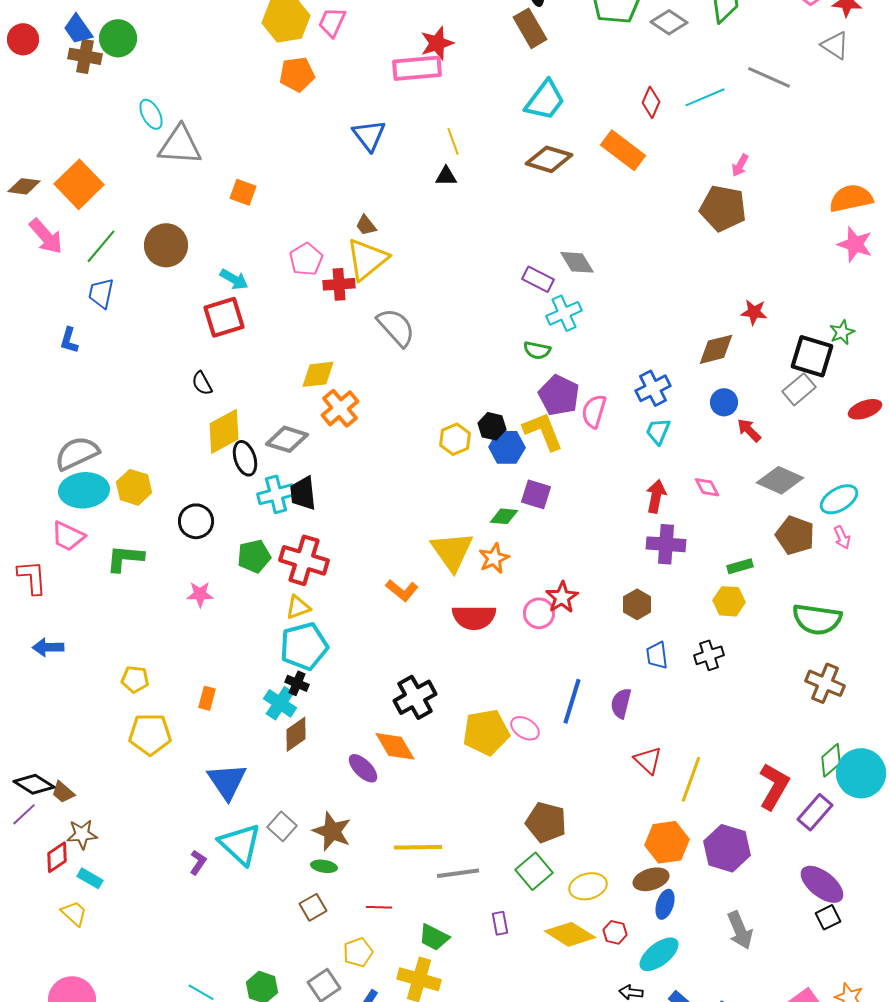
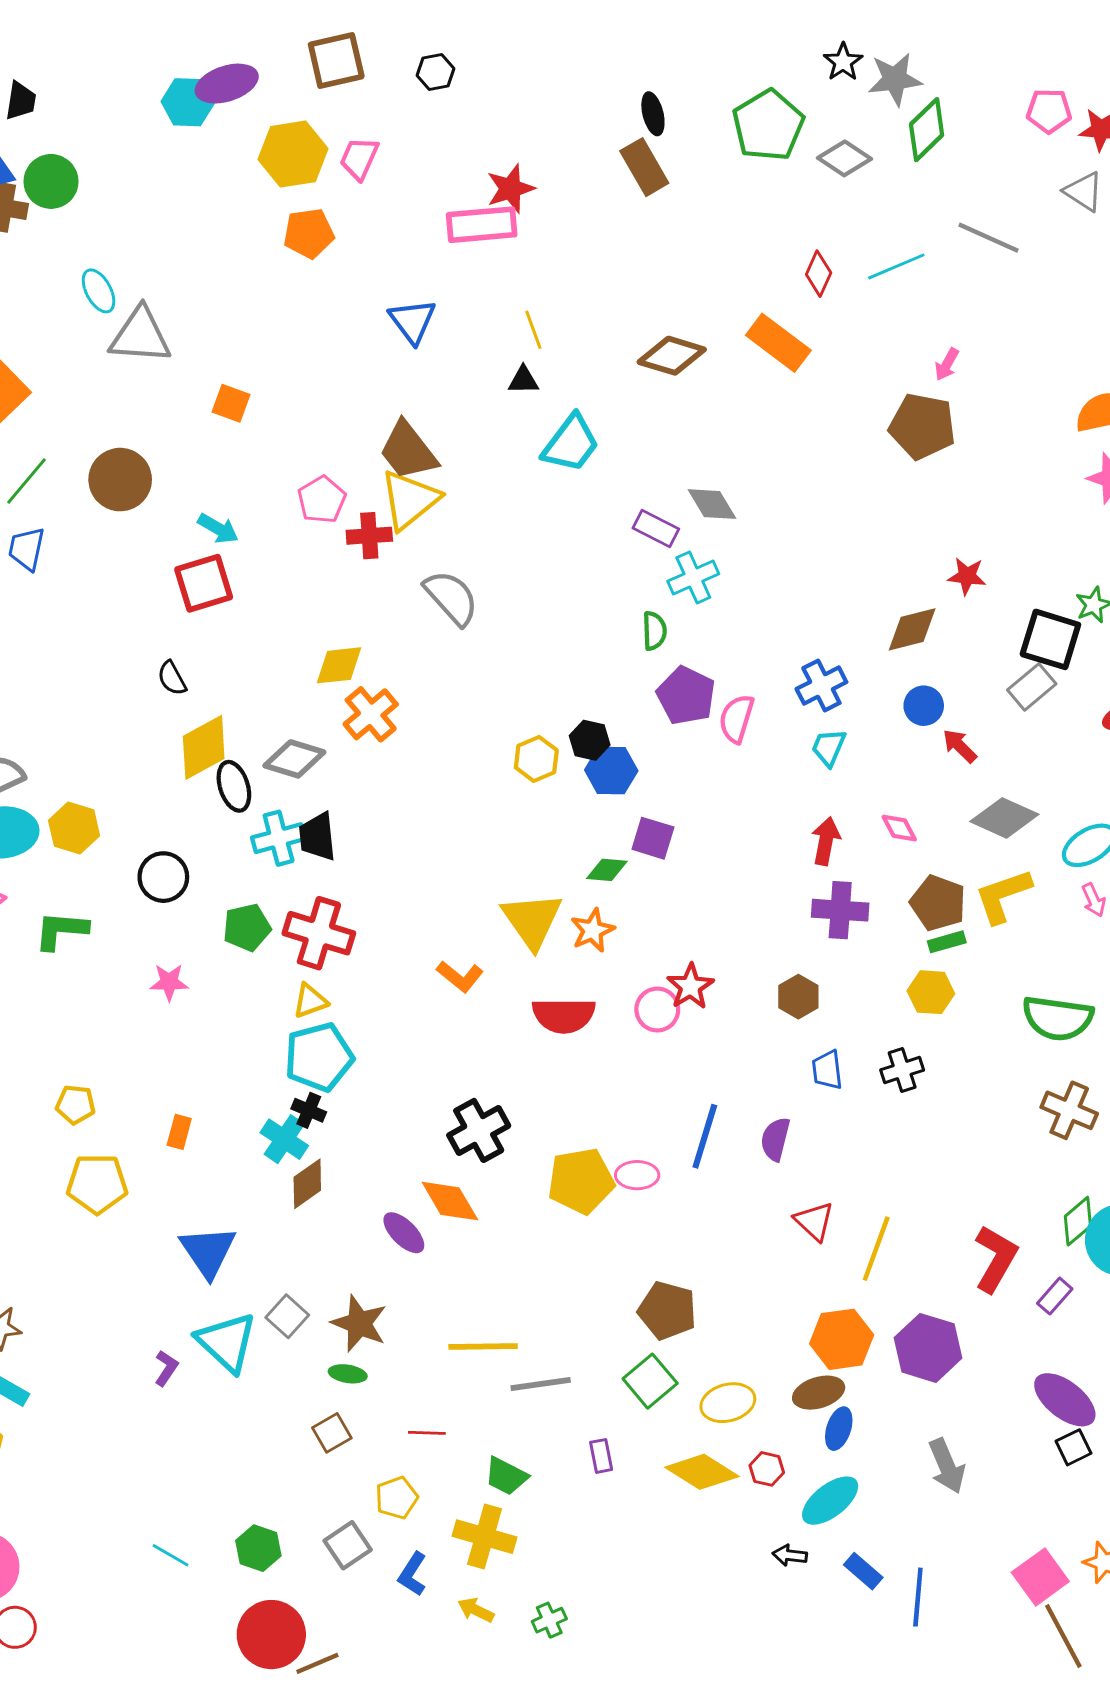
cyan trapezoid: (545, 100) -> (571, 444), moved
brown trapezoid: (366, 225) -> (408, 451), size x2.0
green semicircle: (537, 350) -> (654, 631), turned -104
yellow L-shape: (543, 431) -> (1003, 896), moved, turned -87
brown pentagon: (795, 535) -> (938, 903), moved
pink ellipse: (525, 728) -> (637, 1175), turned -32
purple rectangle: (815, 812) -> (1055, 1296), size x0.7

